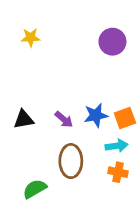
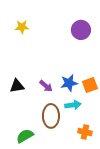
cyan arrow: (117, 146) -> (73, 105), moved
orange cross: (118, 172) -> (85, 132), moved

